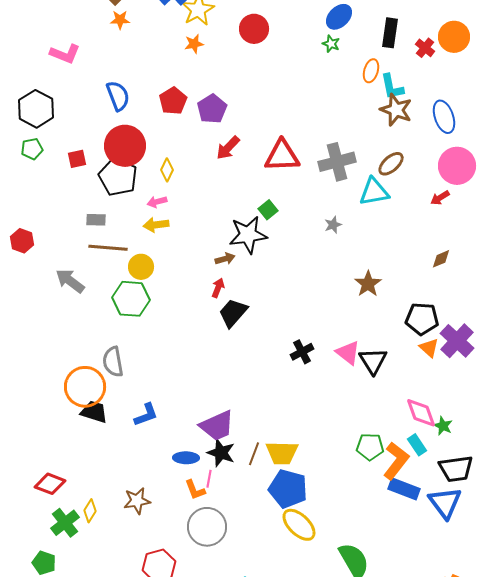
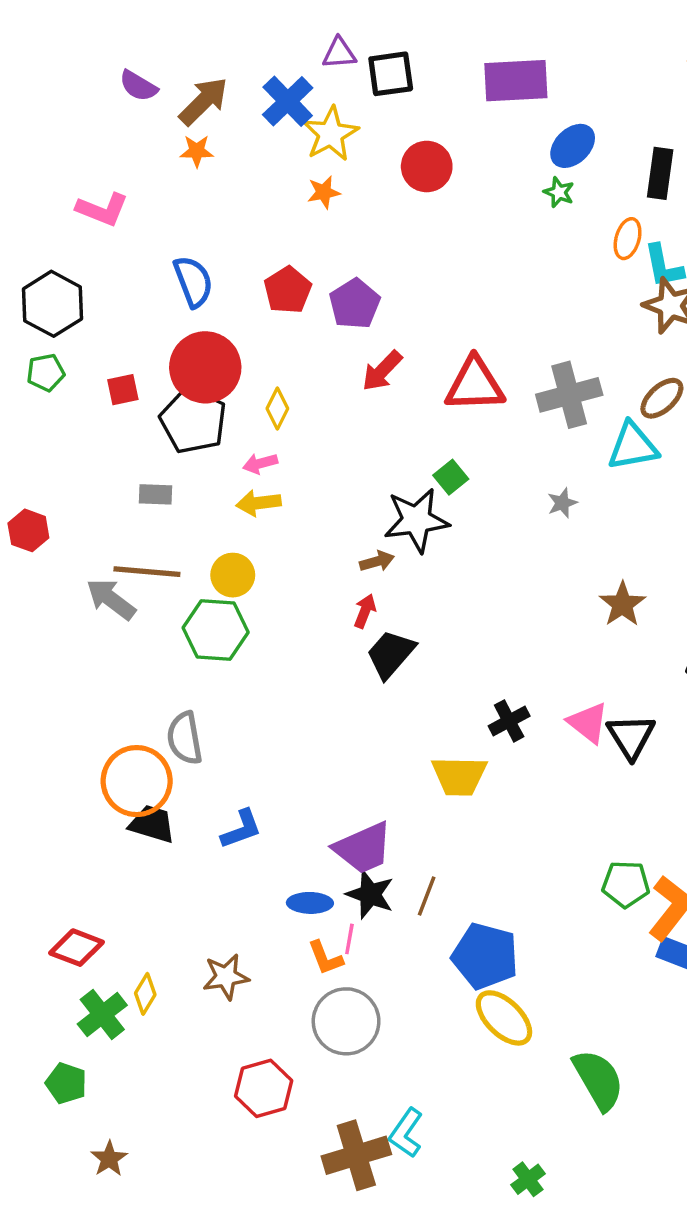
brown line: (108, 248) -> (147, 572), moved
yellow trapezoid: (282, 453) -> (459, 776), moved

